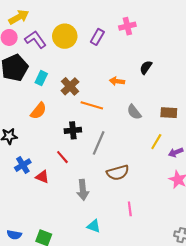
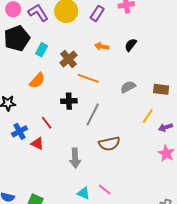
black semicircle: (146, 67) -> (131, 45), moved
orange arrow: (117, 81) -> (102, 46), moved
gray semicircle: (134, 112) -> (128, 87), turned 98
red line: (62, 157) -> (47, 123), moved
pink line: (130, 209) -> (105, 190), moved, turned -48

